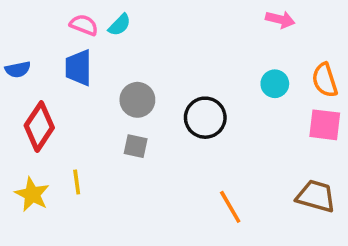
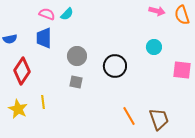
orange semicircle: (325, 80) -> (182, 15), moved
brown trapezoid: (316, 196) -> (159, 119), moved, turned 55

